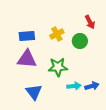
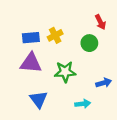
yellow cross: (57, 34) -> (55, 35), moved
cyan arrow: (74, 86) -> (83, 104), moved
blue arrow: (92, 86) -> (104, 83), moved

